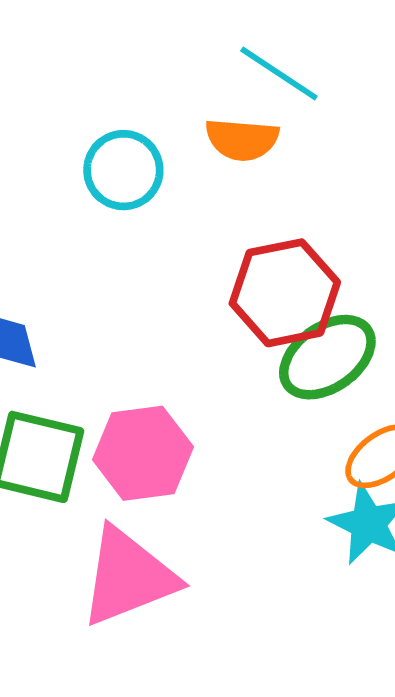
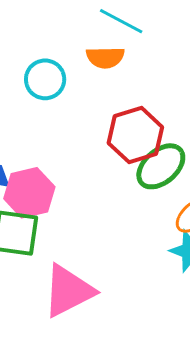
pink hexagon: (143, 453) -> (29, 193), moved

